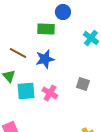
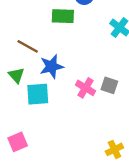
blue star: (45, 59) -> (52, 66), moved
pink cross: (50, 93) -> (85, 88), moved

